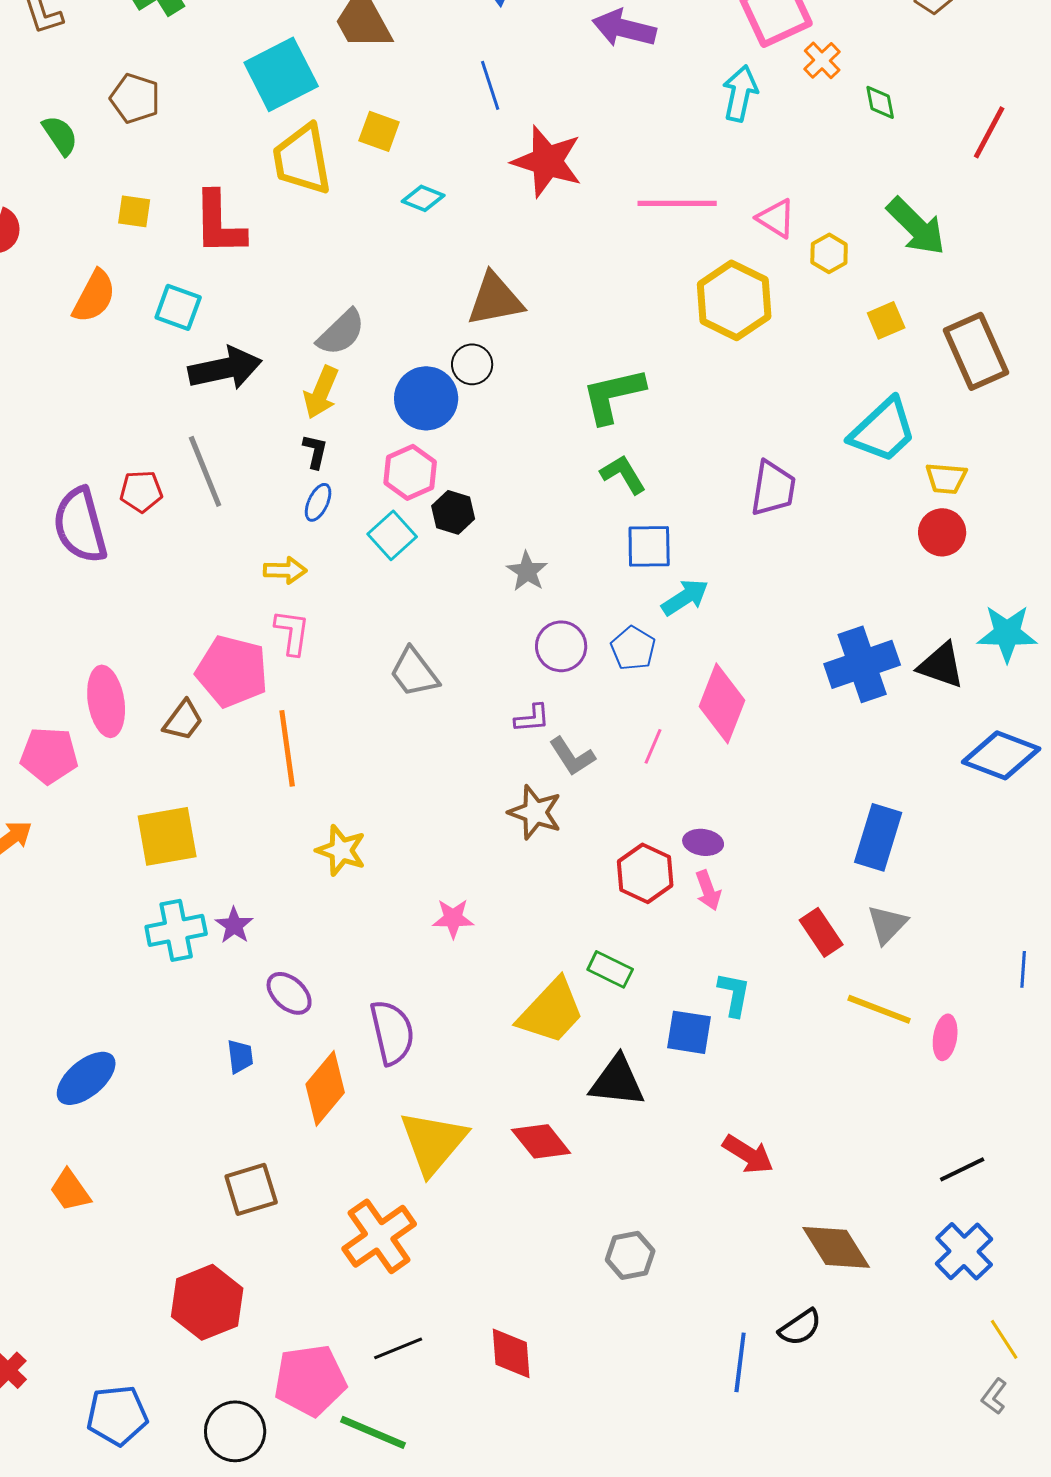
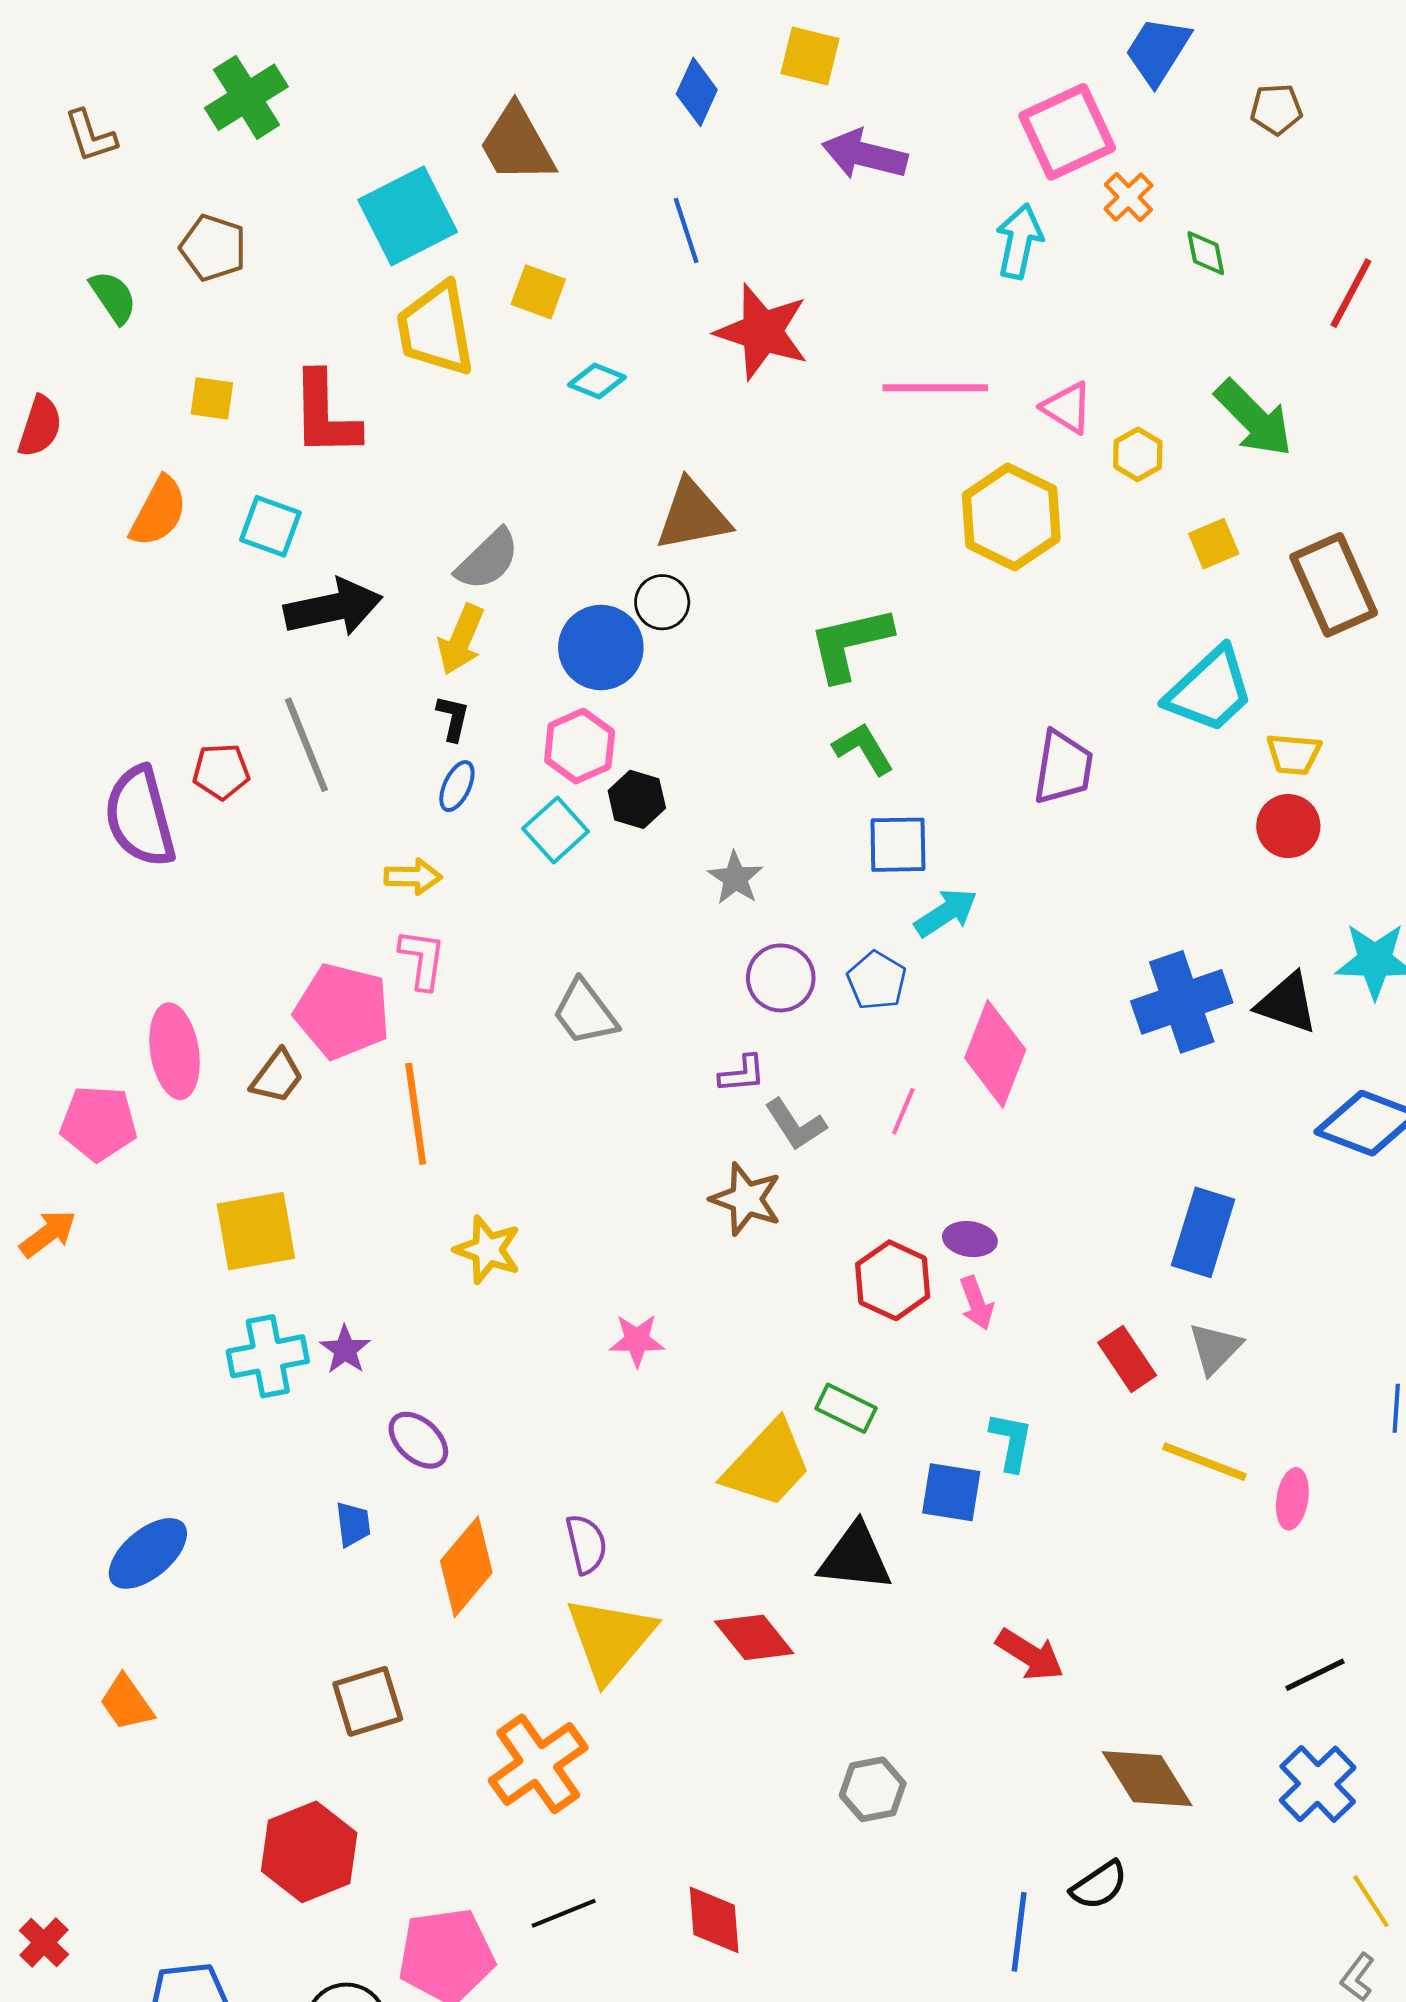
purple semicircle: (392, 1032) -> (586, 1544), moved, size x0.7

